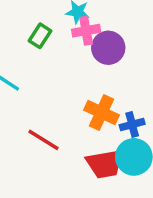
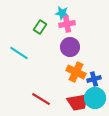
purple circle: (108, 48) -> (70, 47), moved
red line: (43, 140) -> (41, 99), moved

